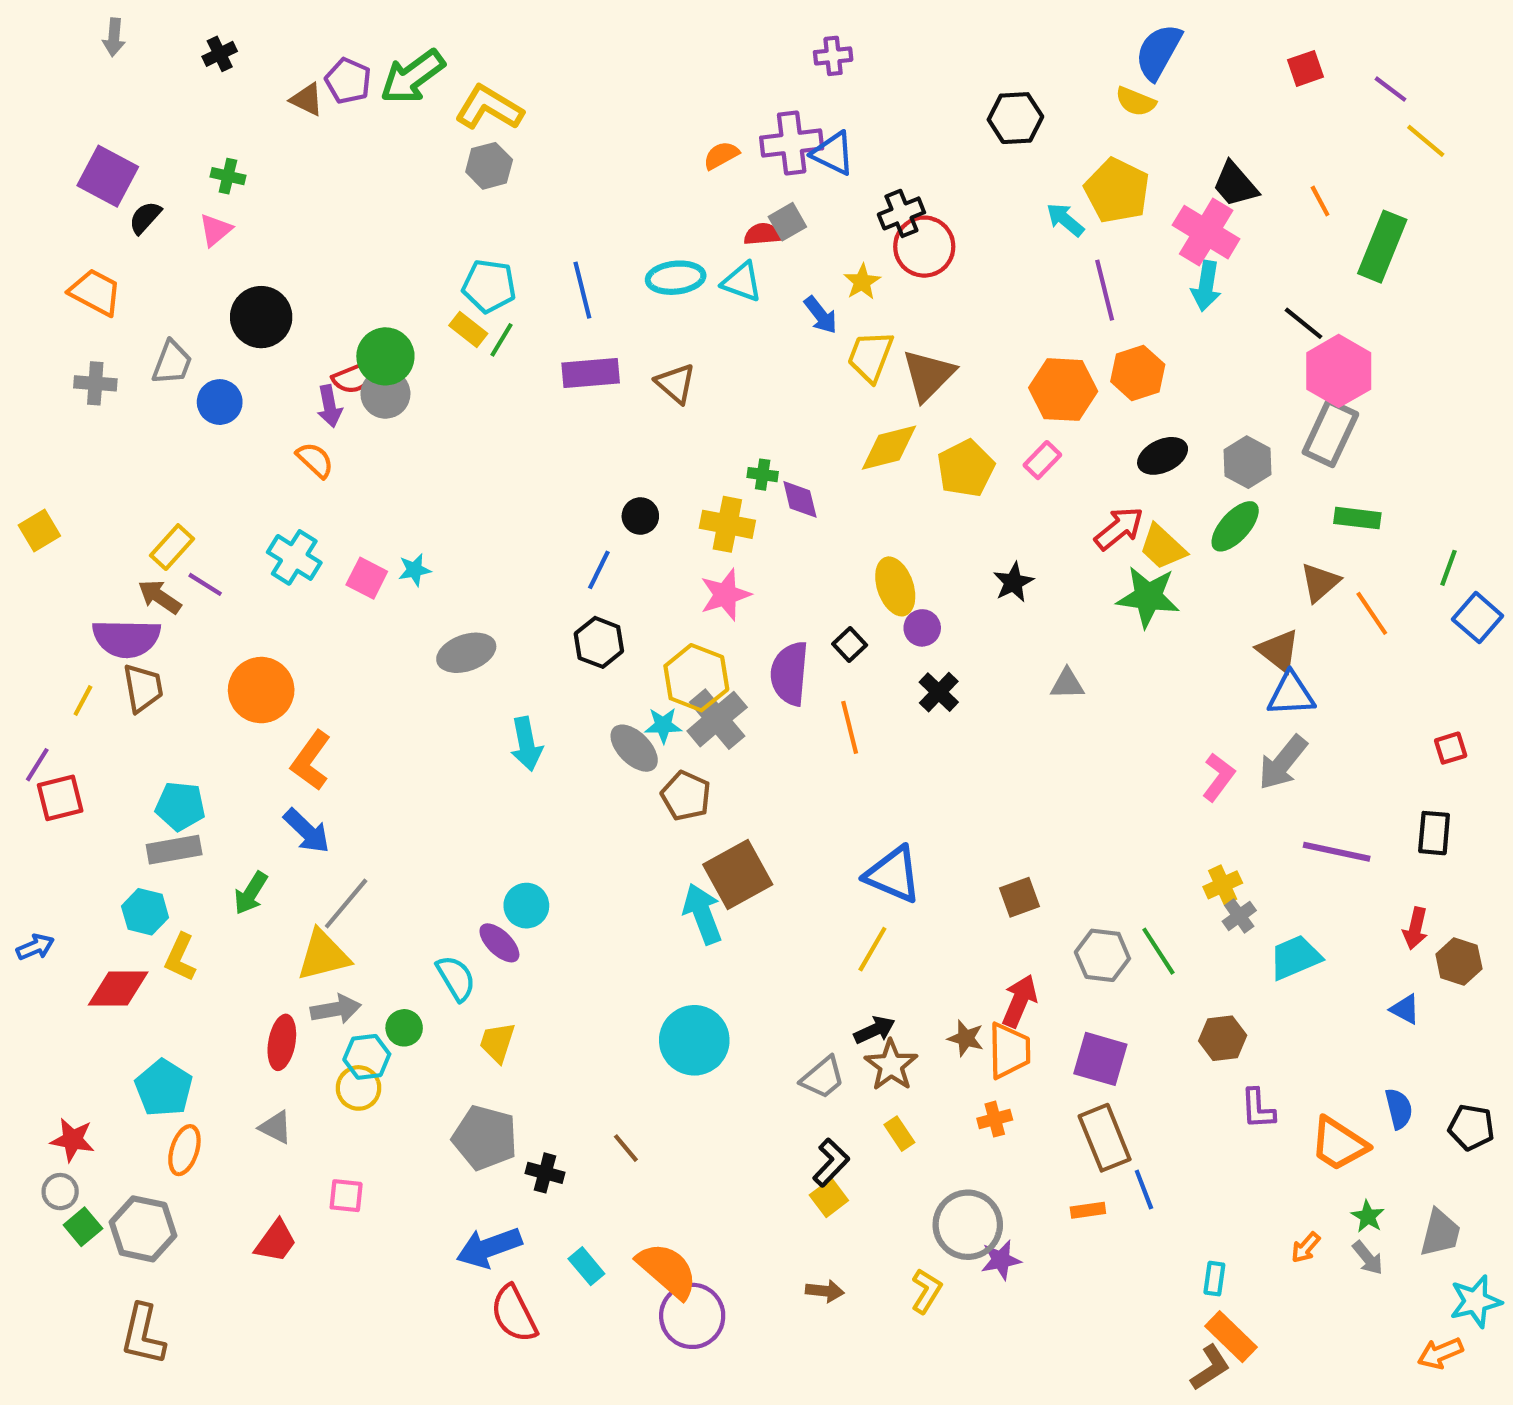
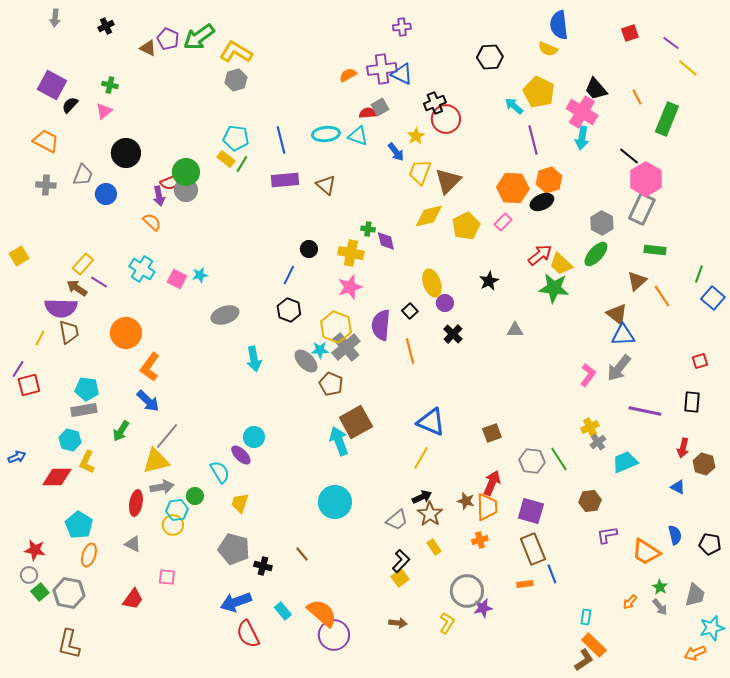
blue semicircle: (1158, 52) -> (559, 25), turned -36
black ellipse: (1163, 456) -> (542, 202), moved
purple L-shape: (1258, 1109) -> (607, 535), turned 85

